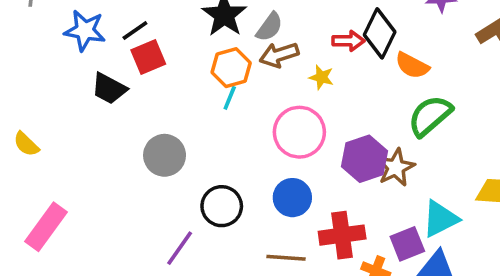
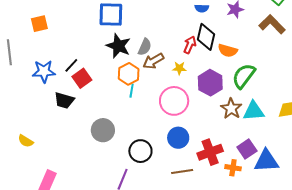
red arrow: (348, 41) -> (190, 45), turned -54
purple hexagon: (364, 159) -> (210, 83), moved
cyan triangle: (440, 219) -> (254, 111), moved, turned 35

